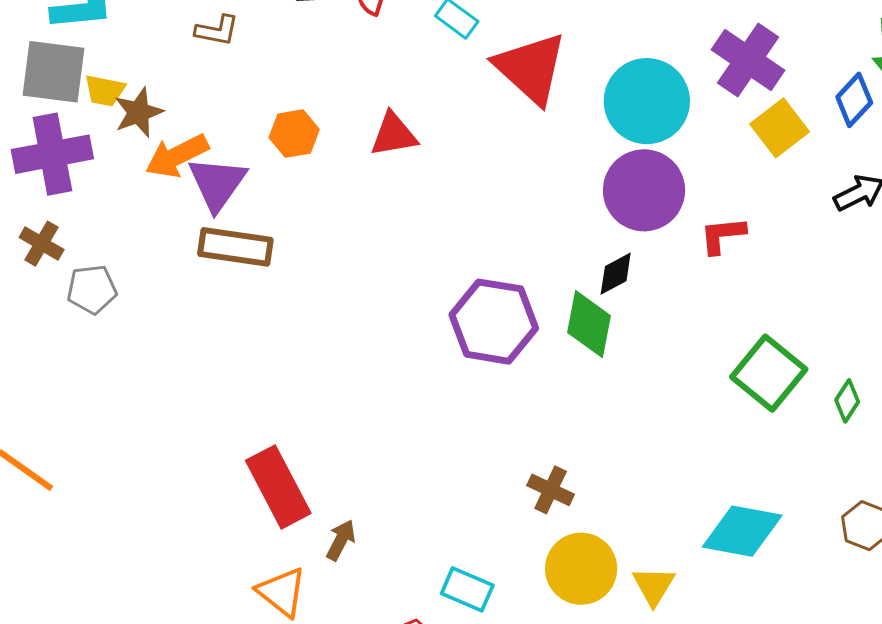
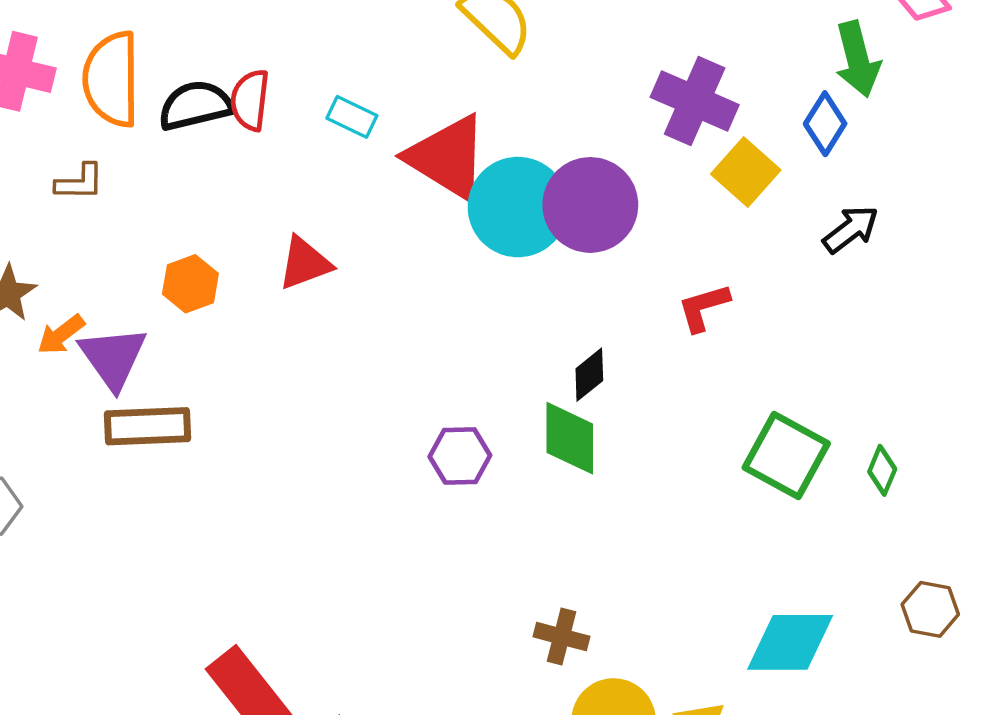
cyan circle: (647, 101) -> (518, 207), moved
orange arrow: (177, 156) -> (61, 335), size x0.7
purple circle: (644, 190) -> (590, 205), moved
purple hexagon: (494, 322) -> (460, 456), size x0.6

